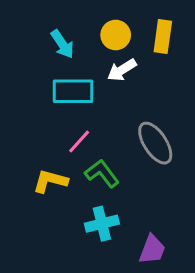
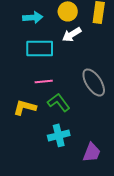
cyan arrow: (62, 44) -> (33, 17), turned -60
pink line: (79, 142) -> (44, 81), turned 42

